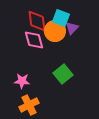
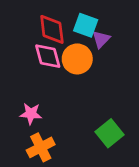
orange circle: (55, 31) -> (77, 59), moved
green square: (63, 74) -> (109, 133), moved

